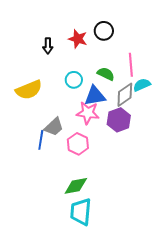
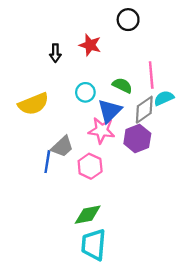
black circle: (104, 31) -> (128, 20), moved
blue triangle: (95, 96) -> (110, 111), turned -35

